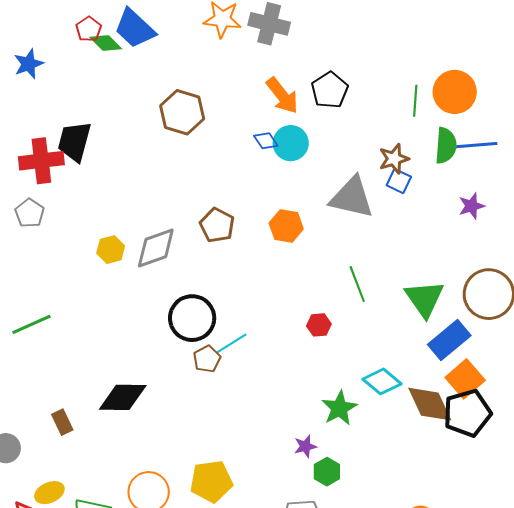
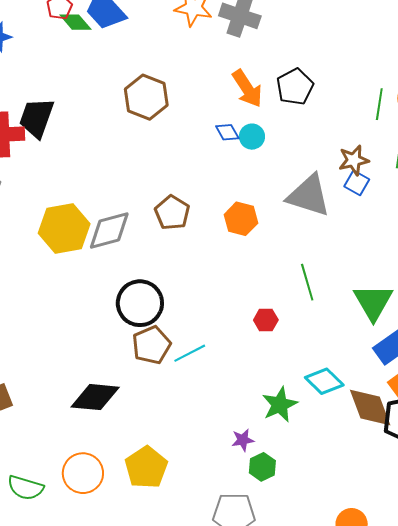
cyan circle: (291, 143) -> (252, 137), size x0.7
yellow hexagon: (111, 250) -> (64, 228), size x1.8
cyan line: (232, 343) -> (190, 353), moved
brown pentagon: (207, 359) -> (151, 345), size x1.4
black diamond: (123, 397) -> (95, 397), moved
yellow pentagon: (211, 481) -> (146, 467), turned -30

